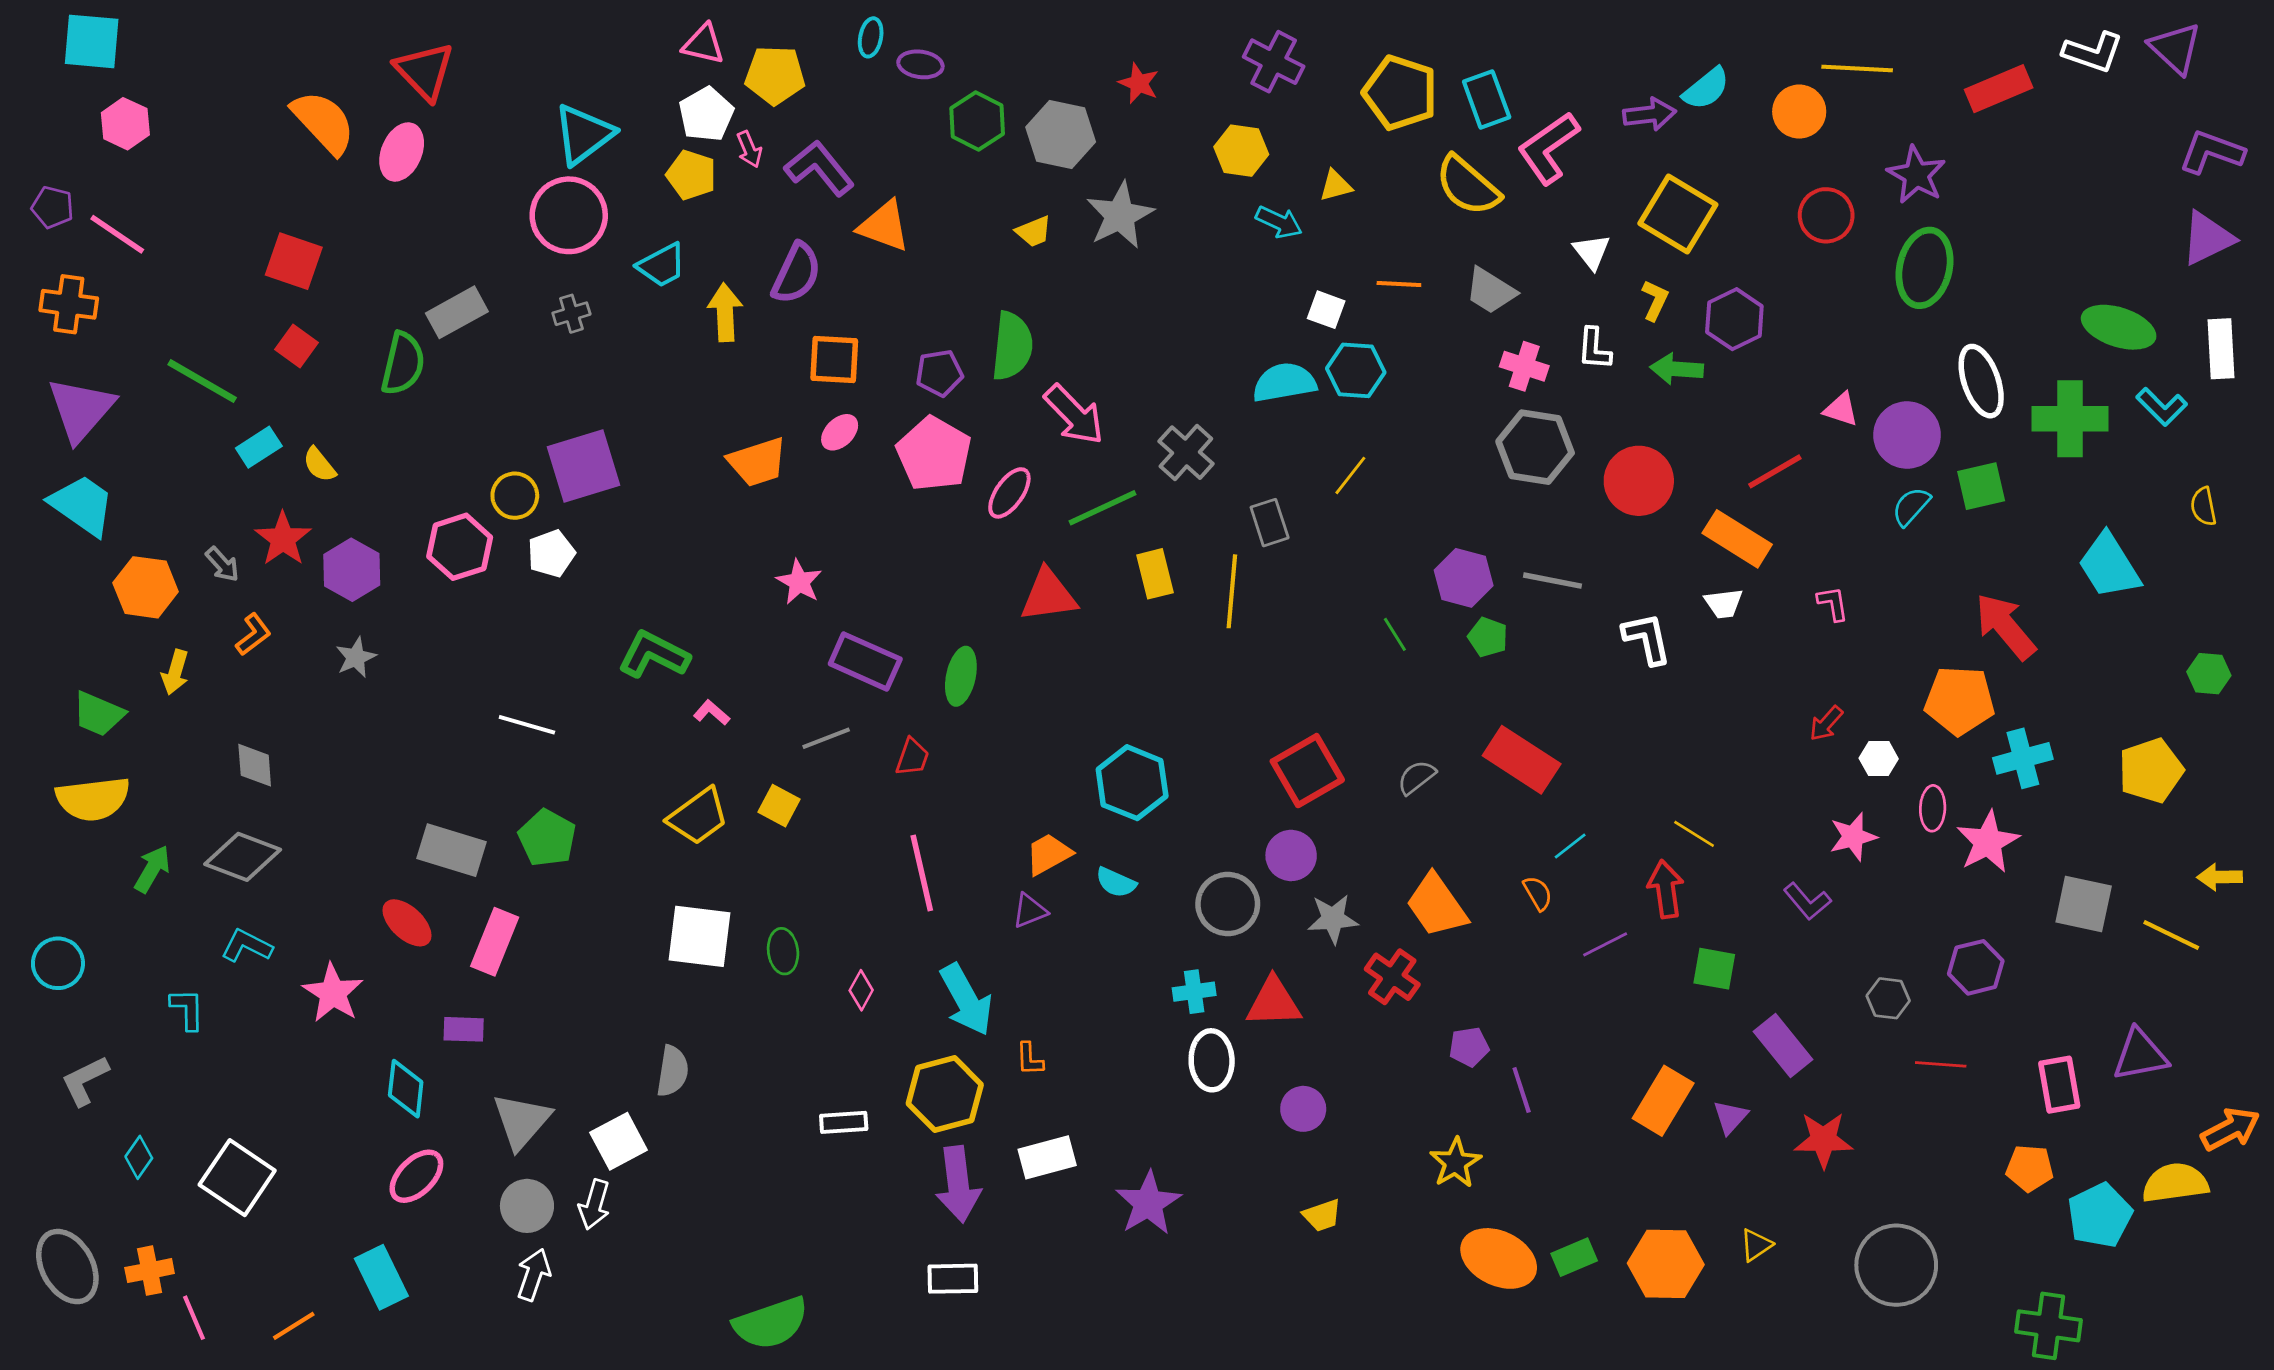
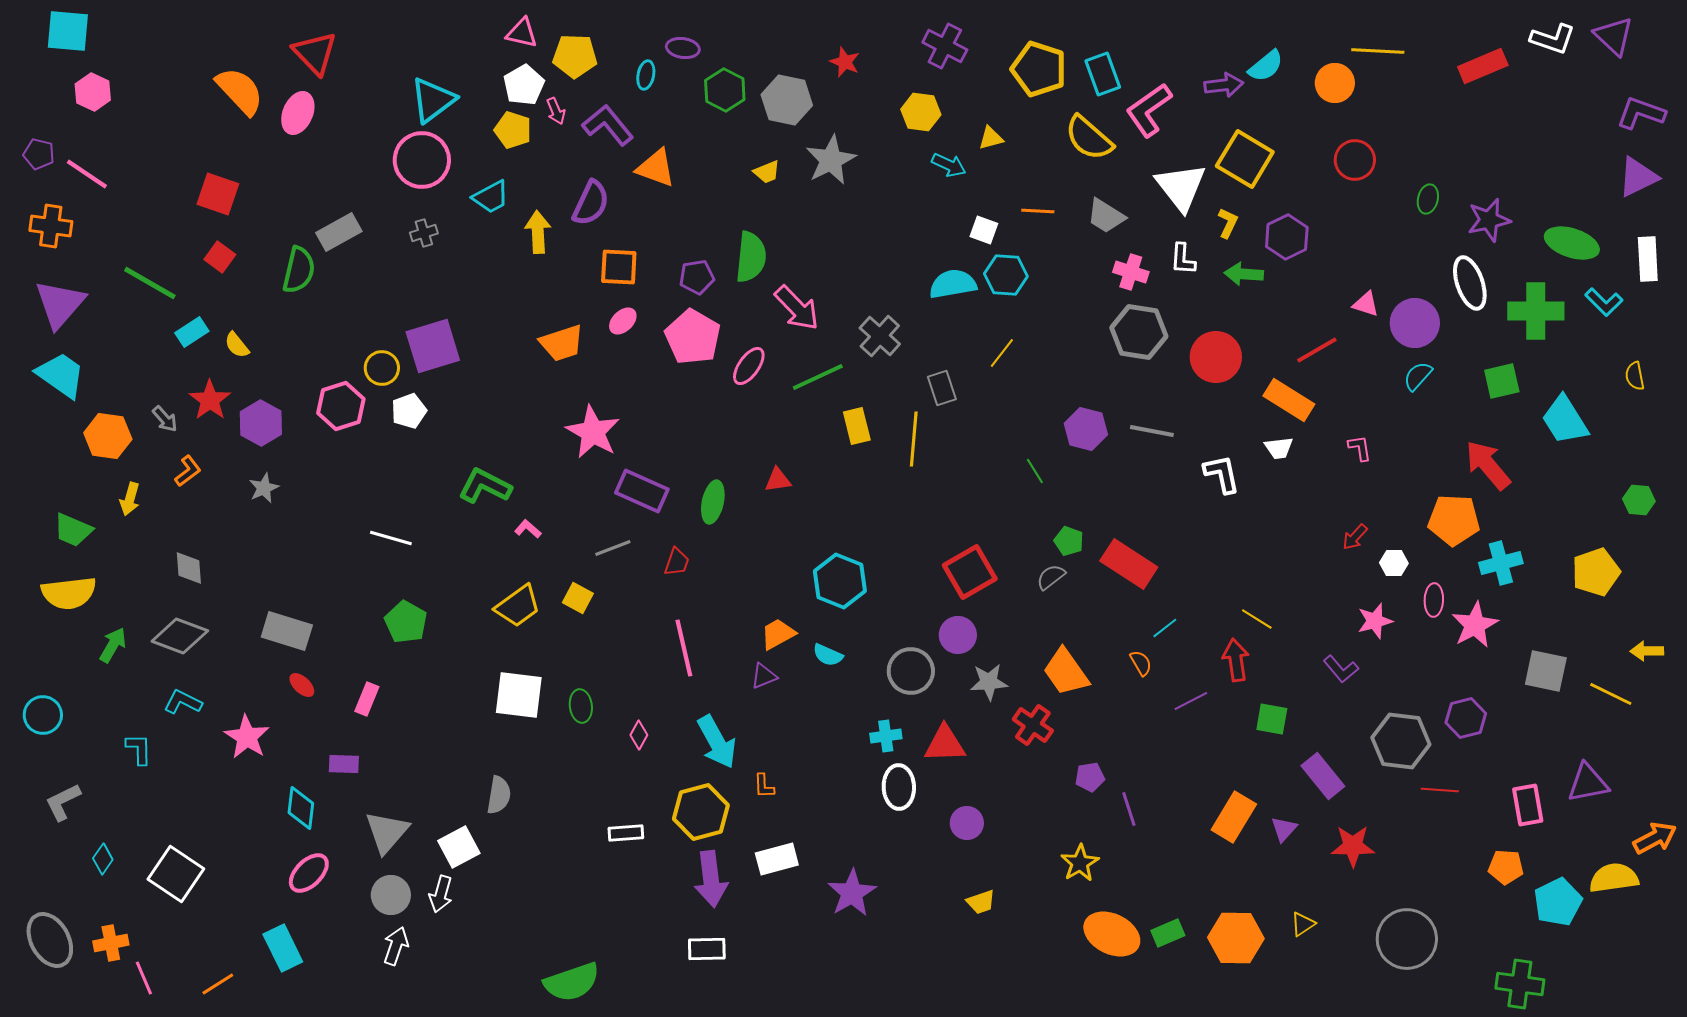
cyan ellipse: (871, 37) -> (646, 75), moved
purple star: (1916, 175) -> (1489, 220), moved, turned 30
white triangle: (1592, 252) -> (1181, 187), size x1.8
green ellipse: (1925, 268) -> (1428, 199), size x0.5
green square: (1981, 486) -> (1502, 381), moved
pink star: (799, 582) -> (593, 432), size x1.6
red triangle: (1049, 595) -> (778, 480), moved, size x0.6
green pentagon: (1488, 637) -> (1069, 541), moved
gray rectangle: (451, 850) -> (287, 631), moved
red ellipse: (407, 923) -> (302, 685), size x0.7
pink rectangle: (495, 942) -> (367, 699), size x0.7
gray hexagon: (1888, 998) -> (1401, 741), size x1.8

